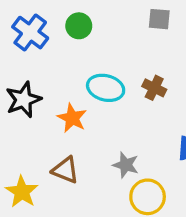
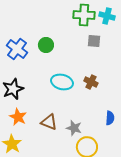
orange star: (72, 118) -> (18, 117), moved
brown triangle: (65, 170) -> (49, 122), moved

